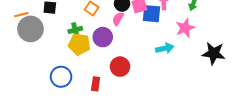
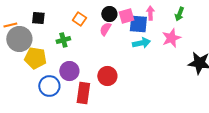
purple circle: (103, 37) -> (69, 71), moved
yellow pentagon: (79, 44) -> (35, 58), moved
cyan arrow: (165, 48) -> (141, 43), moved
red rectangle: (96, 84) -> (83, 93), size x1.5

